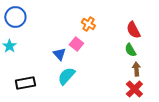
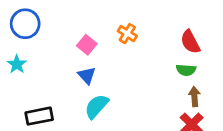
pink square: (76, 44) -> (87, 45), moved
green semicircle: (130, 50) -> (186, 70), turned -56

